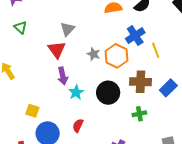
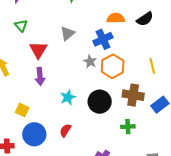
blue cross: (135, 36) -> (103, 39), moved
red triangle: (57, 50) -> (38, 50), moved
purple arrow: (63, 76) -> (40, 76), moved

